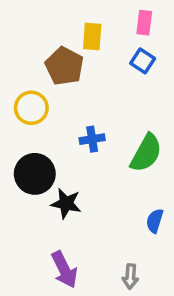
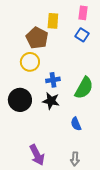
yellow circle: (31, 108) -> (30, 62), moved
black star: (66, 203) -> (51, 101), moved
blue semicircle: (155, 221) -> (76, 124), moved, turned -40

